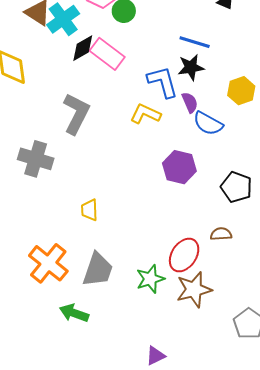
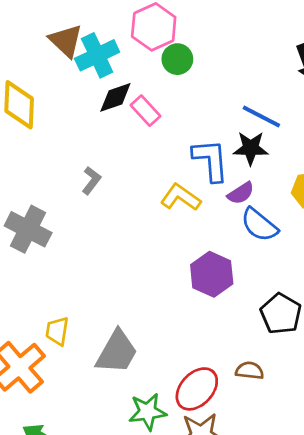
pink rectangle: (107, 54) -> (146, 111), size x0.7
purple semicircle: (190, 102) -> (241, 193), turned 70
gray L-shape: (76, 114) -> (91, 180), size x0.5
yellow trapezoid: (89, 210) -> (57, 331), moved
gray trapezoid: (98, 270) -> (117, 352), moved

